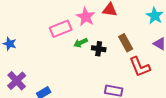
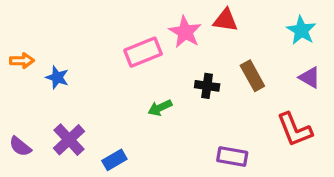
green arrow: (81, 43) -> (160, 108), moved
red L-shape: (140, 67) -> (295, 130), moved

